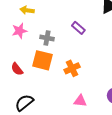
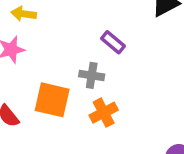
gray cross: (47, 38) -> (92, 75), moved

